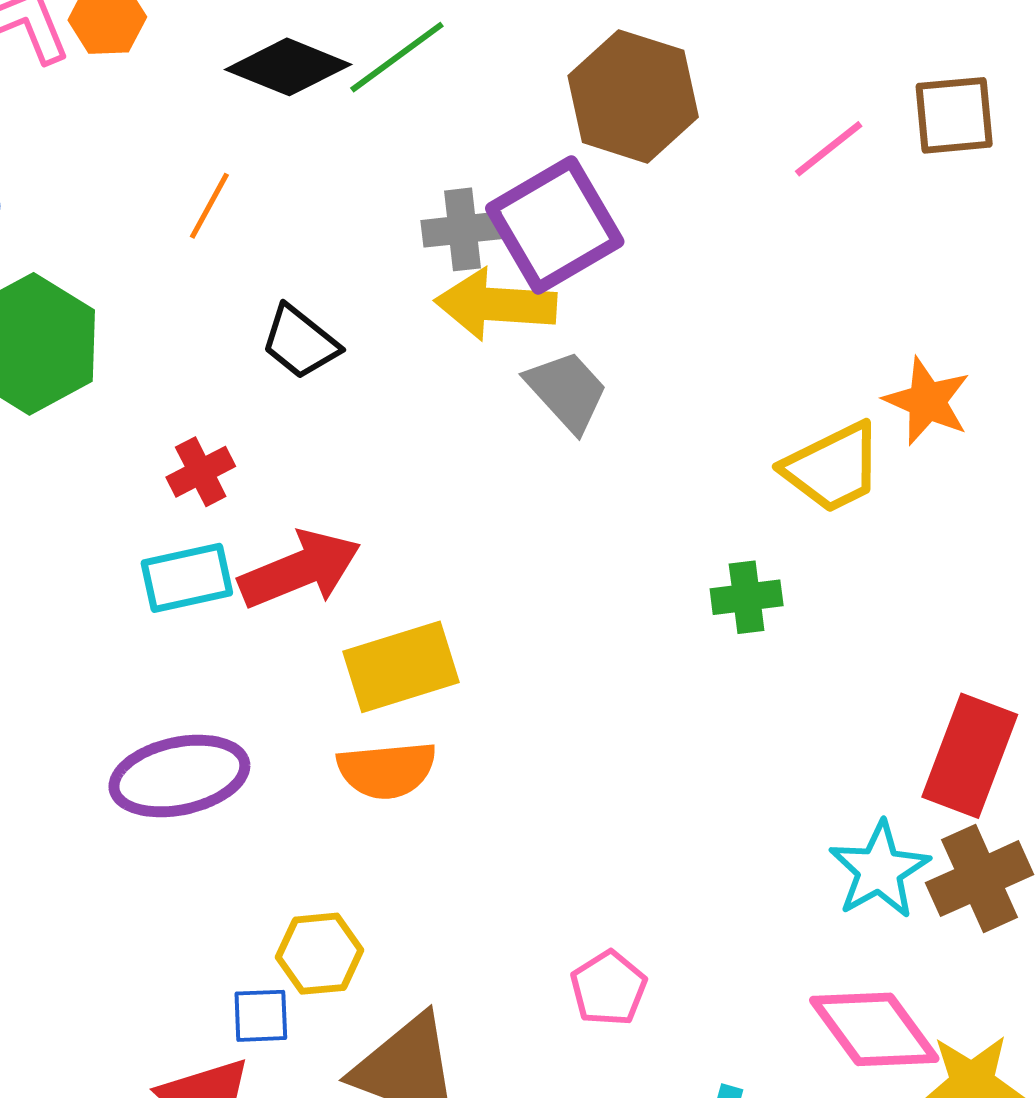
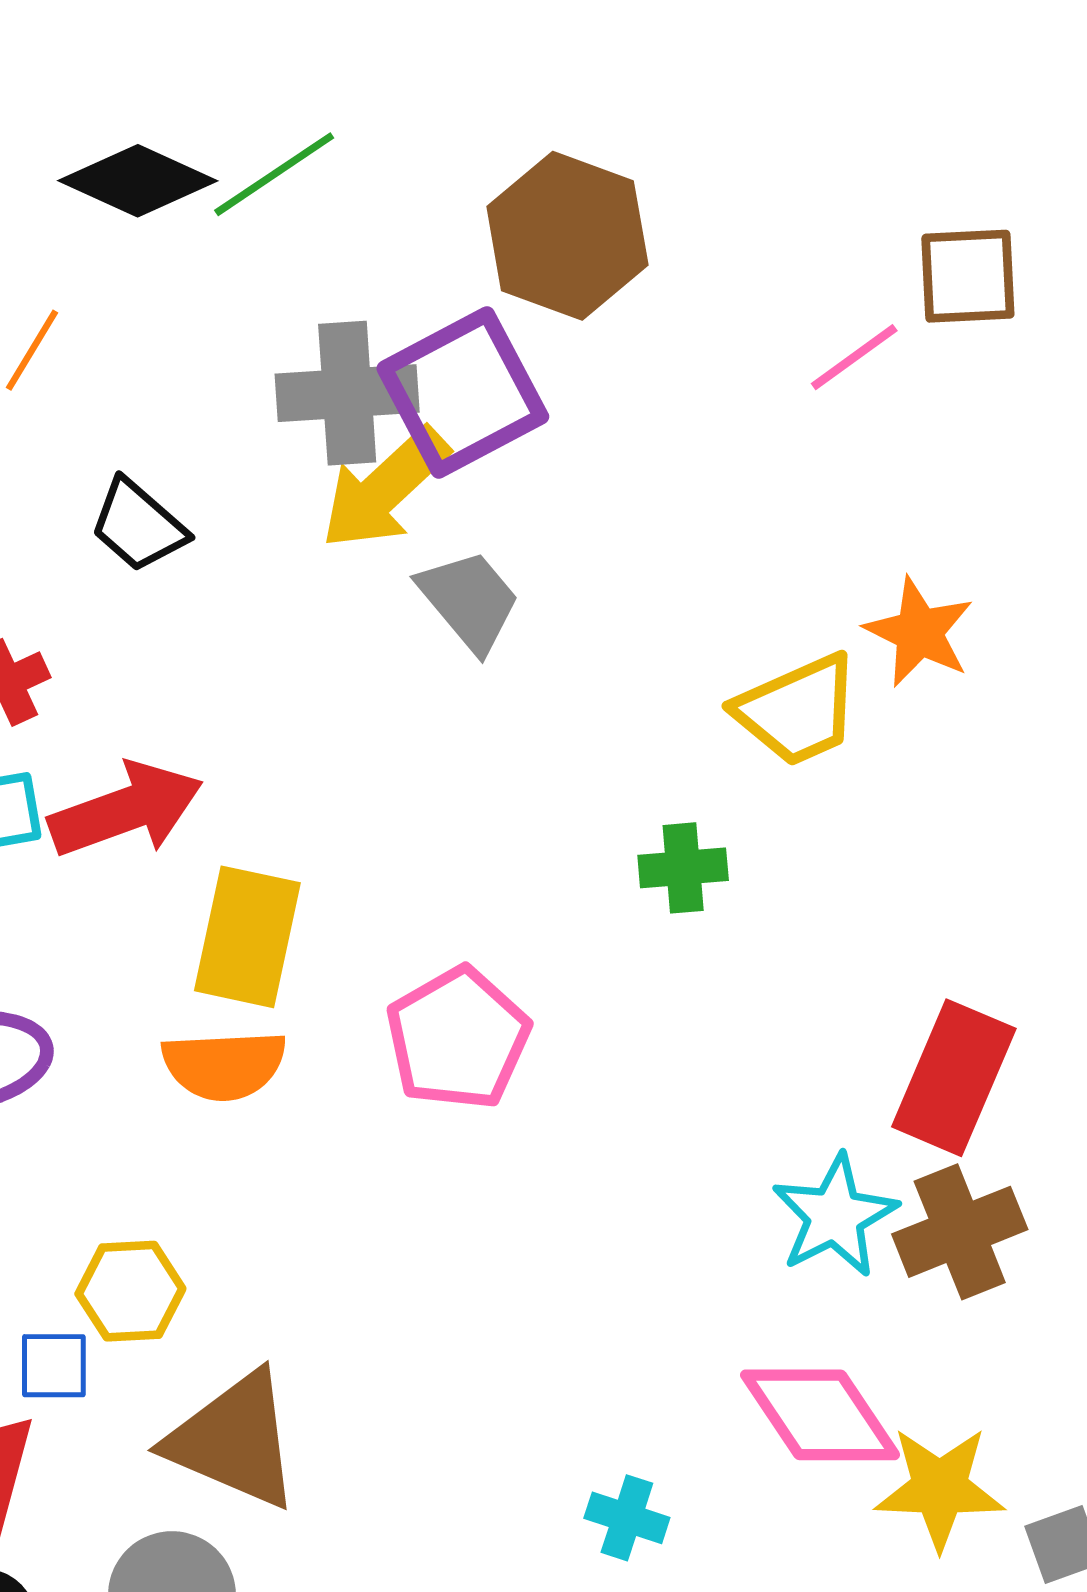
pink line: (829, 149) -> (854, 357), moved
gray cross: (462, 229) -> (347, 393), size x1.4
yellow arrow: (496, 304) -> (385, 489), turned -49
yellow rectangle: (401, 667) -> (247, 937), turned -63
pink pentagon: (609, 988) -> (458, 1038), moved, size x1.5

